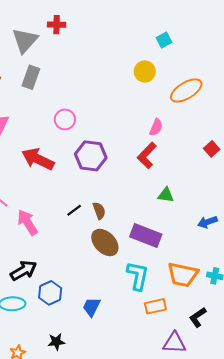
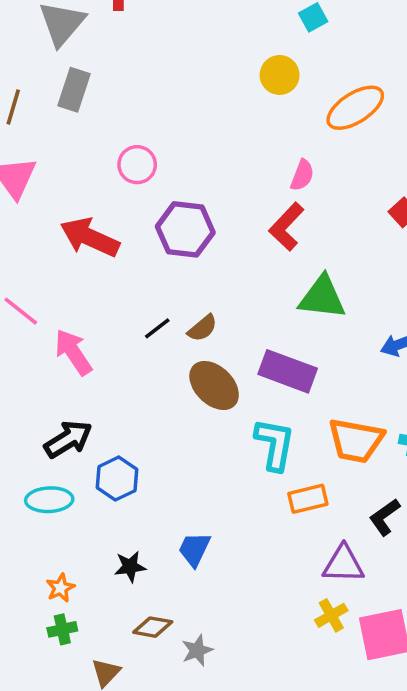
green triangle: (166, 195) -> (322, 297), size x1.6
brown semicircle: (99, 211) -> (202, 328), turned 72
blue trapezoid: (91, 307) -> (194, 549), moved

